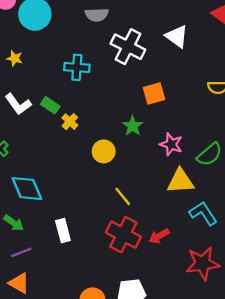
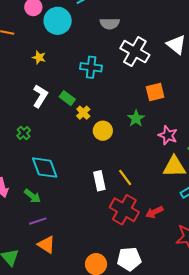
white L-shape: (18, 104) -> (40, 96), turned -115
yellow circle: (104, 151) -> (103, 131), moved
white rectangle: (63, 231) -> (99, 181), moved
orange triangle: (19, 283) -> (46, 245), moved

